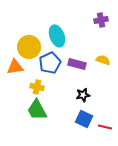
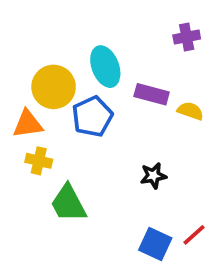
purple rectangle: (77, 64) -> (152, 94), moved
yellow cross: (37, 87) -> (39, 161), moved
blue square: (84, 119) -> (155, 244), moved
red line: (105, 127) -> (194, 235), turned -56

